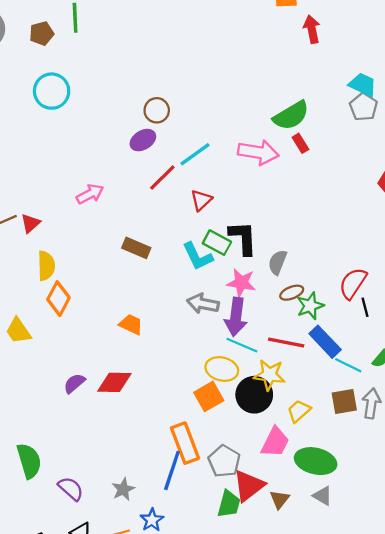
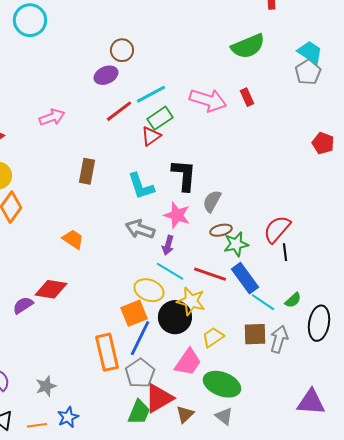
green semicircle: (291, 116) -> (248, 46), moved
green rectangle: (217, 243) -> (160, 118), moved, turned -70
brown rectangle: (136, 248) -> (87, 171), turned 70
purple arrow: (236, 317) -> (168, 245), size x0.6
purple semicircle: (74, 383) -> (23, 305), moved
blue line: (172, 470) -> (140, 338), moved

